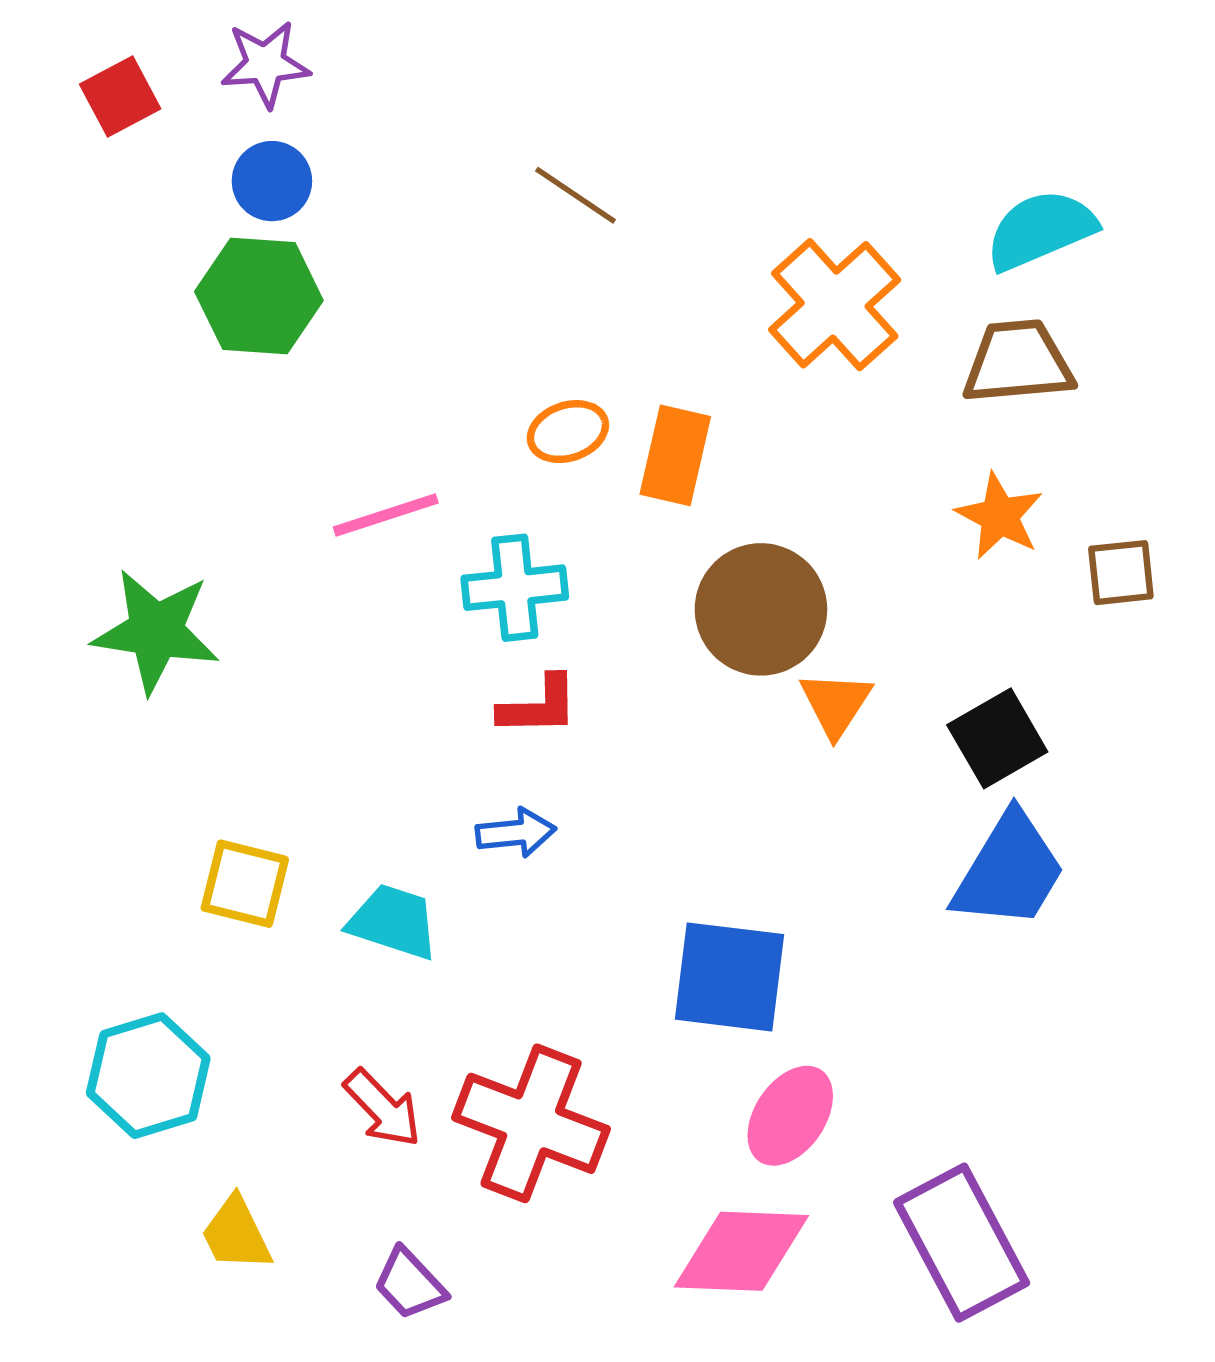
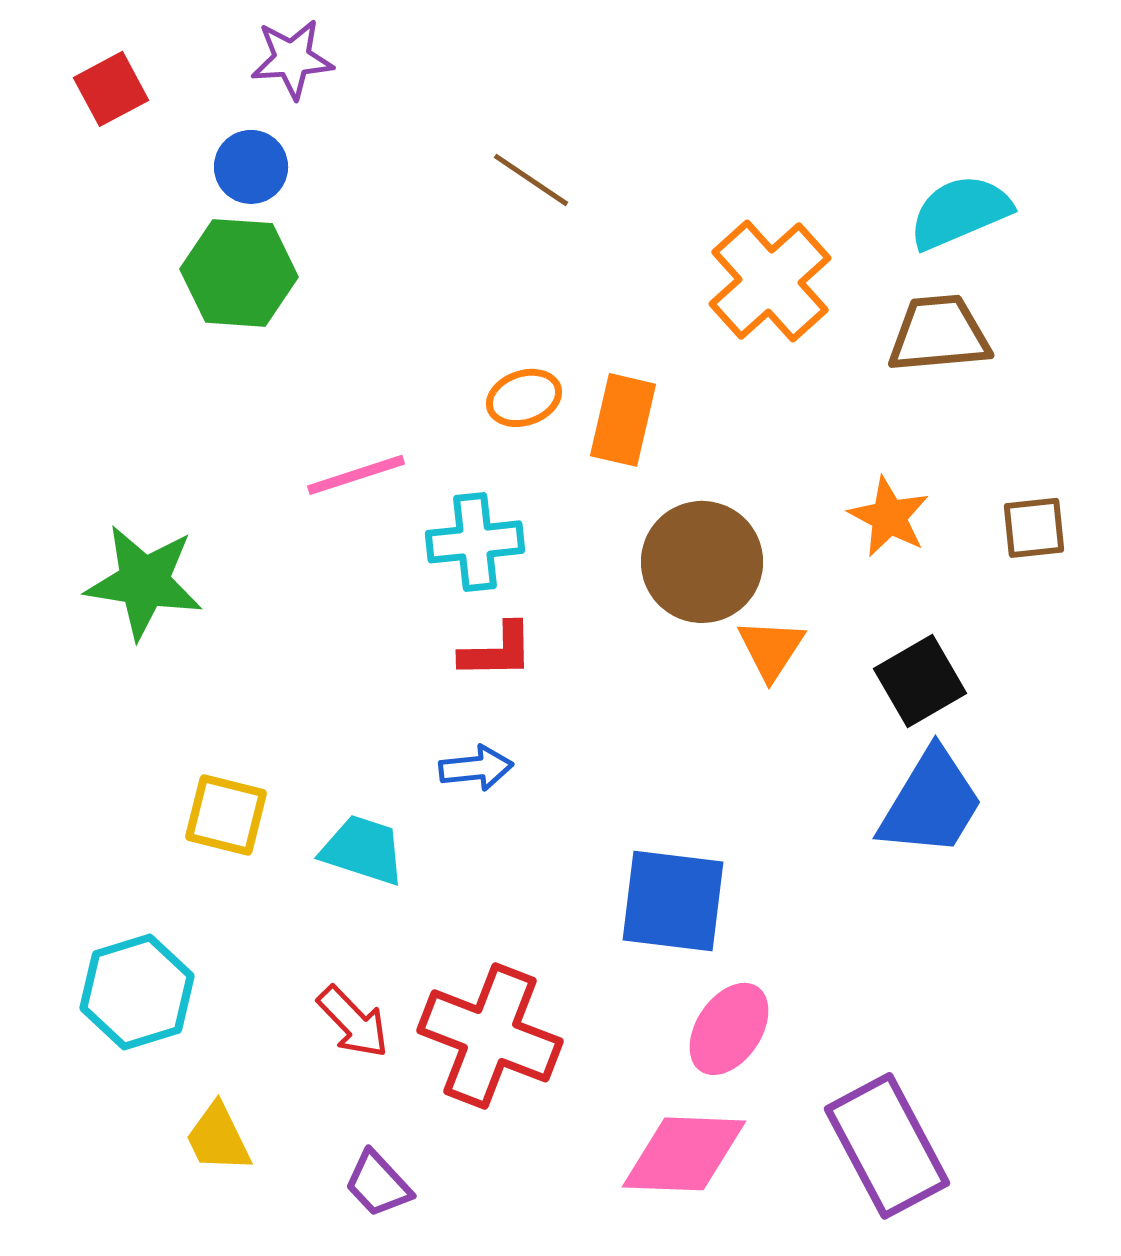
purple star: (265, 64) -> (292, 59), moved
orange star: (999, 516) -> (889, 517), moved

